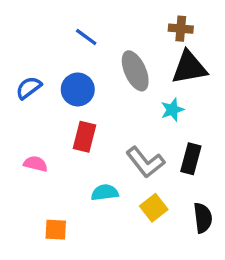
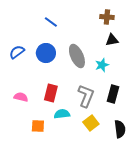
black triangle: (189, 67) -> (112, 40), size x0.6
gray ellipse: (135, 71) -> (77, 56), moved
red rectangle: (84, 137) -> (51, 93), moved
gray L-shape: (145, 162) -> (86, 96), turned -120
orange square: (56, 230) -> (38, 126), moved

